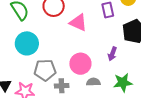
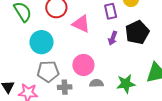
cyan circle: (27, 43) -> (41, 42), moved
purple arrow: (112, 54) -> (113, 38), moved

